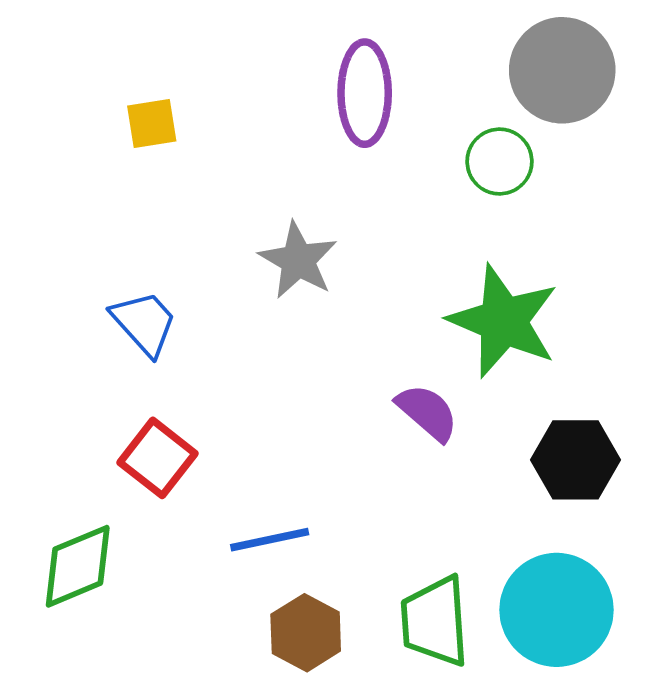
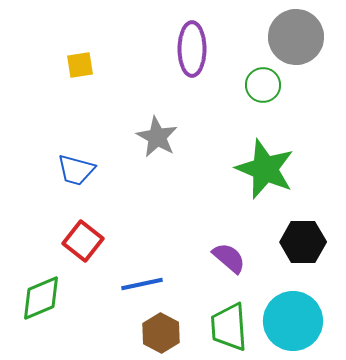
blue trapezoid: (144, 323) -> (76, 170), turned 147
purple semicircle: (427, 412) -> (229, 258), moved

